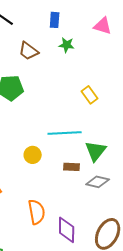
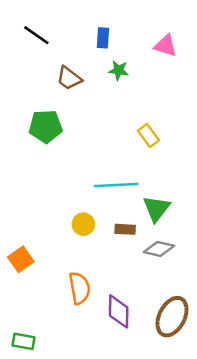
yellow circle: (33, 155) -> (83, 224), moved

